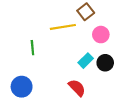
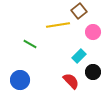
green line: (32, 48) -> (30, 44), turned -56
black circle: (105, 63) -> (93, 72), moved

